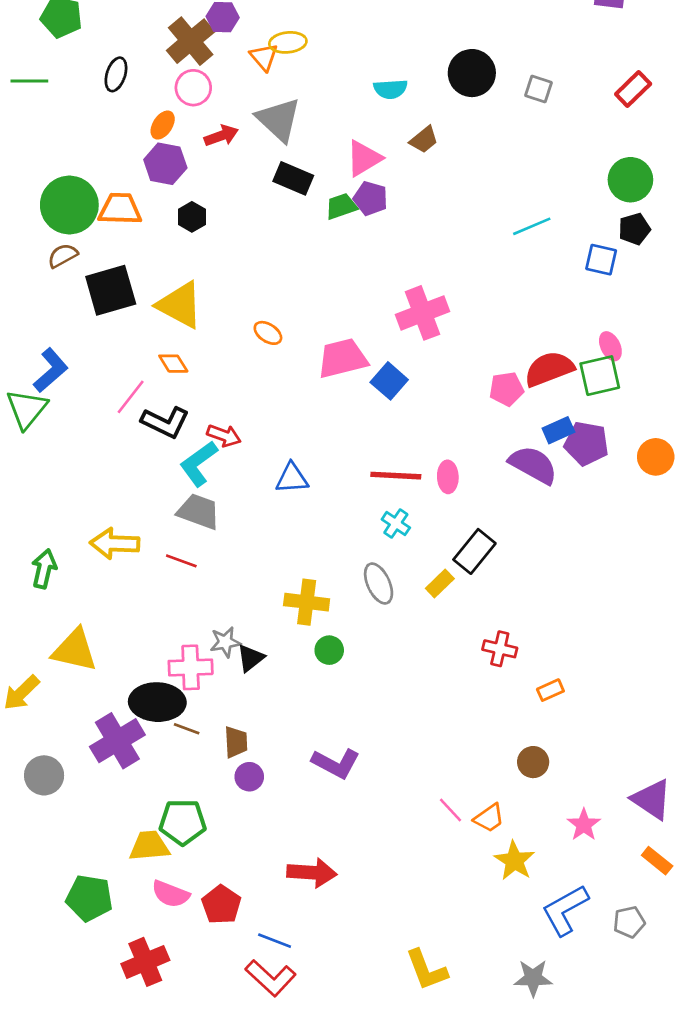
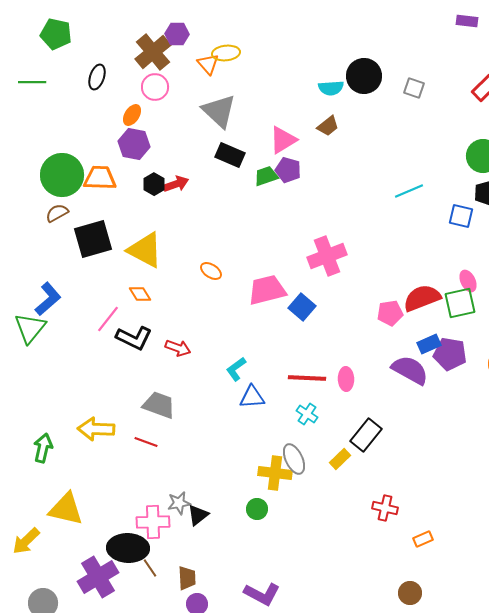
cyan semicircle: (391, 89) -> (331, 88), moved
red arrow: (221, 136) -> (176, 184), moved
cyan L-shape: (199, 464) -> (236, 369), moved, size x0.7
blue triangle: (292, 478) -> (252, 397), moved
yellow cross: (307, 602) -> (275, 473), moved
brown line: (187, 729) -> (150, 568), turned 36

